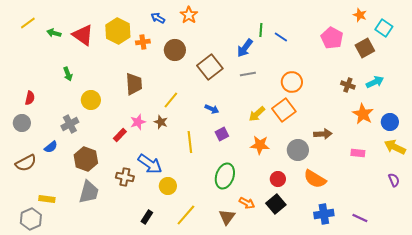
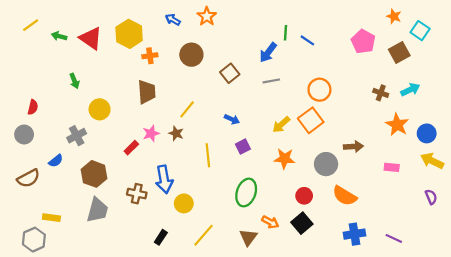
orange cross: (143, 42) -> (150, 56), moved
brown square: (210, 67) -> (230, 73), size x0.7
blue arrow: (150, 164) -> (164, 179), turned 45

